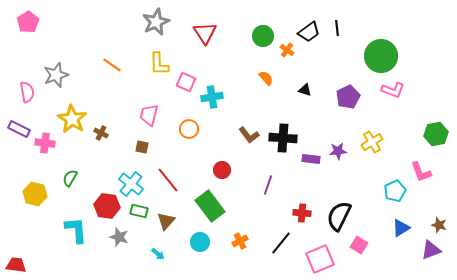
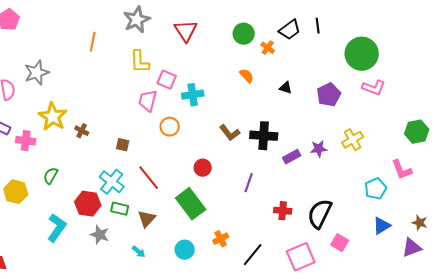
orange line: (112, 65) -> (93, 42), moved, turned 66
pink trapezoid: (149, 115) -> (148, 101), moved
purple rectangle: (311, 159) -> (292, 157), turned -36
cyan L-shape: (76, 230) -> (57, 228), turned 40
cyan circle: (200, 242) -> (185, 250), moved
black line: (281, 243) -> (253, 255), moved

